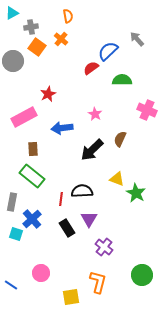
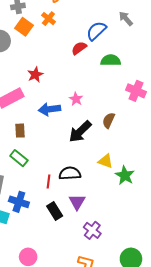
pink star: (95, 114) -> (76, 99), moved
green rectangle: (32, 176) -> (19, 158), size x0.7
blue cross: (32, 219) -> (19, 202), turned -30

